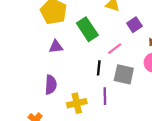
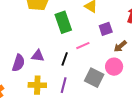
purple triangle: (56, 47) -> (38, 56), moved
gray square: (124, 74) -> (94, 78), moved

